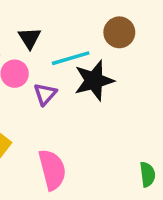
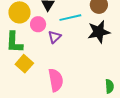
black star: (94, 81) -> (99, 32), moved

